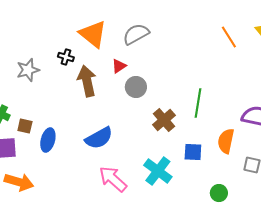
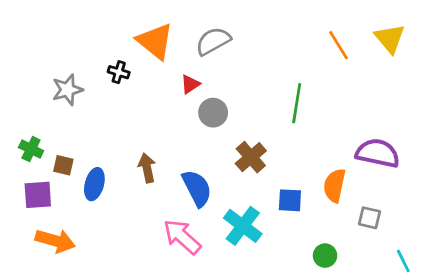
brown arrow: (87, 81) -> (147, 168), moved, size x0.7
green line: (198, 103) -> (297, 103), moved
blue semicircle: (99, 138) -> (197, 188), moved, turned -88

